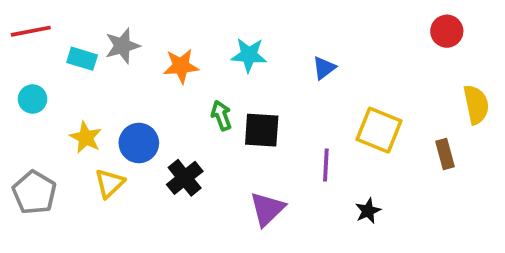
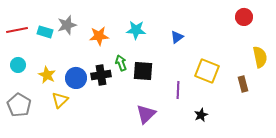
red line: (31, 31) -> (17, 30), moved
cyan circle: (33, 99) -> (18, 65), moved
black cross: (185, 178) -> (101, 75), moved, turned 30

